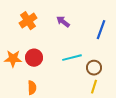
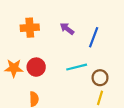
orange cross: (28, 21) -> (30, 28), turned 30
blue line: (101, 30) -> (94, 37), moved

